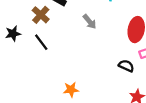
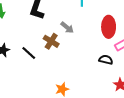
brown cross: (41, 15) -> (51, 41), moved

